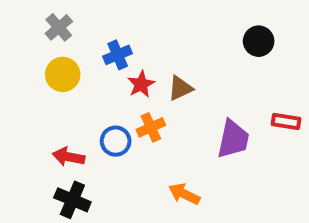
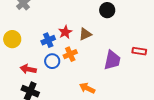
black circle: (259, 41) -> (107, 10), moved
blue cross: (118, 55) -> (48, 40), moved
yellow circle: (63, 74) -> (12, 39), moved

